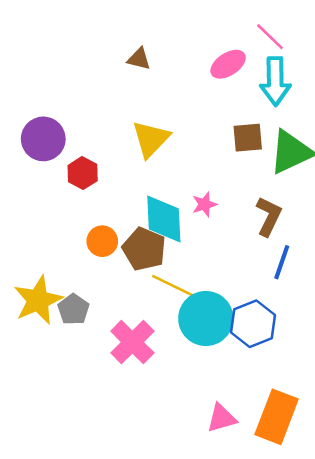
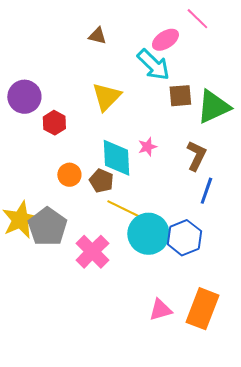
cyan arrow: (275, 81) -> (153, 65), moved, turned -45
brown pentagon: (144, 249) -> (101, 181), size x0.7
gray pentagon: (73, 309) -> (47, 227), size x1.6

